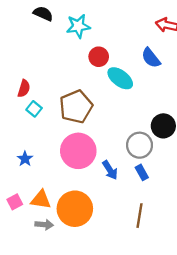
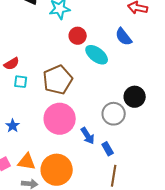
red semicircle: (24, 88) -> (12, 64), turned 42
cyan square: (34, 109) -> (21, 82), turned -32
blue rectangle: (142, 172) -> (108, 149), moved

